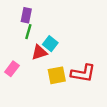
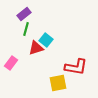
purple rectangle: (26, 15) -> (24, 14), turned 40
yellow square: (57, 75) -> (58, 83), moved

